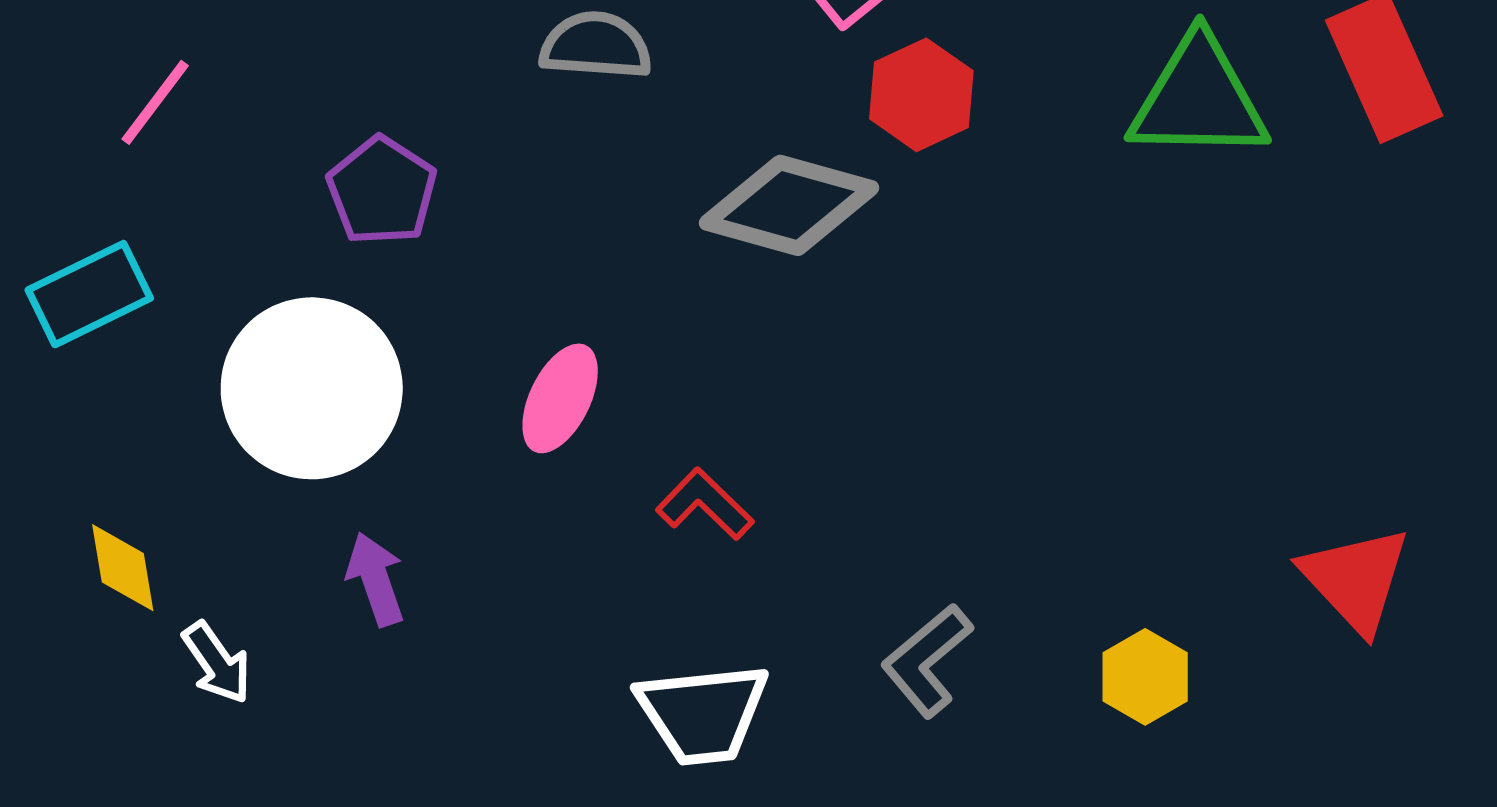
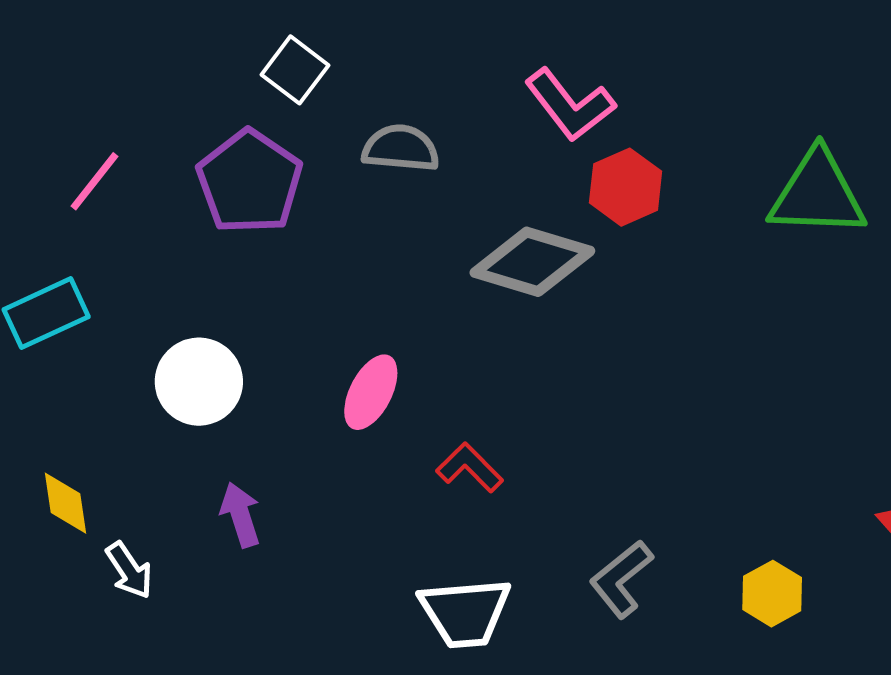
purple pentagon: (382, 191) -> (250, 182), moved, size x1.4
white circle: (312, 388) -> (199, 382), size x0.7

